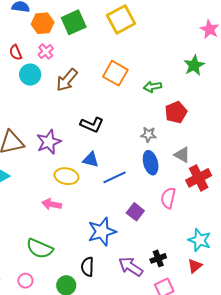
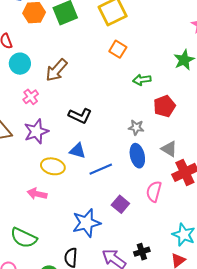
pink cross: (46, 51) -> (31, 97), moved
orange square: (115, 73) -> (118, 49), moved, size x0.7

